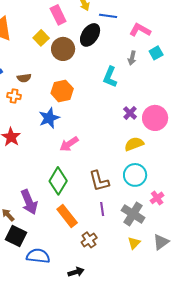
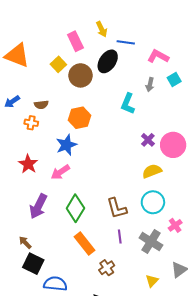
pink arrow: (69, 144) -> (60, 172), moved
purple arrow: (29, 202) -> (38, 206), moved, turned 50
yellow triangle: (134, 243) -> (152, 281), moved

